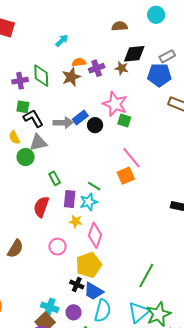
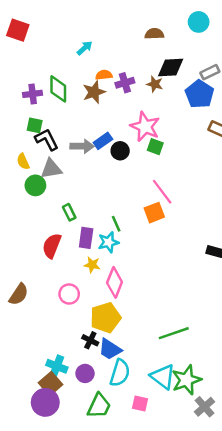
blue pentagon: (159, 75) -> (200, 94), turned 30
green line: (94, 186) -> (116, 224), turned 32
green line: (146, 276) -> (174, 333), turned 40
cyan triangle: (139, 312) -> (163, 377), turned -45

